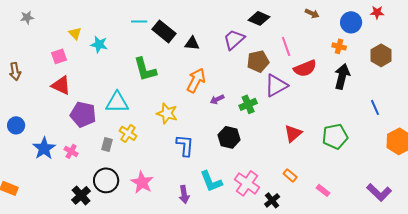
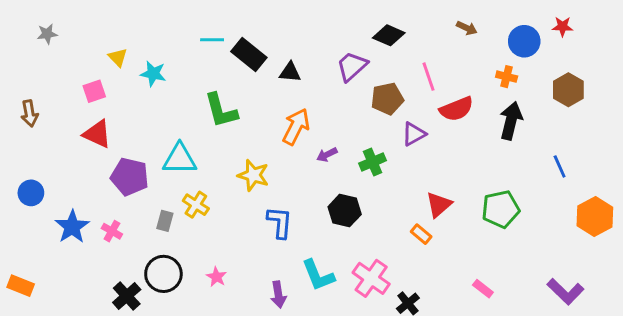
purple triangle: (276, 85) -> (414, 134), size x0.7
orange rectangle: (290, 175) -> (421, 234), moved
pink star: (142, 182) -> (216, 277), size x0.6

